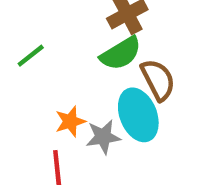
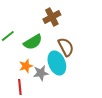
green semicircle: (121, 53) -> (33, 42), moved

